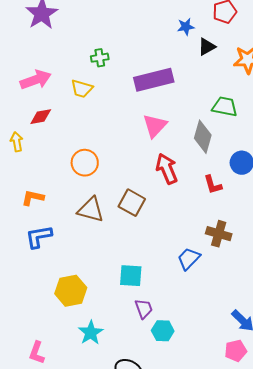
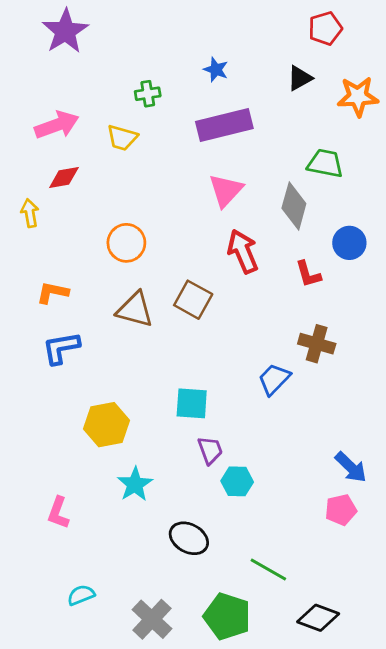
blue star: (186, 27) -> (216, 70), moved, turned 30

